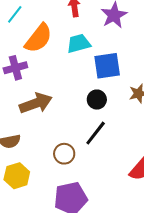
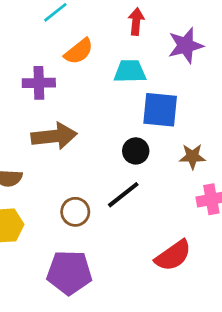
orange semicircle: (38, 38) -> (79, 51), size x0.7

